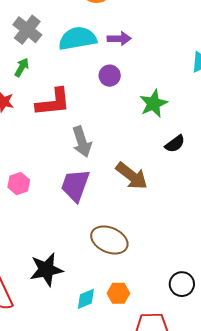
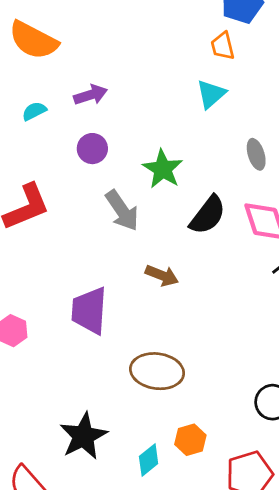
cyan semicircle: (78, 38) -> (34, 111), size x0.5
gray arrow: (82, 142) -> (122, 210), moved
black semicircle: (175, 144) -> (208, 215), size x1.4
brown arrow: (132, 176) -> (162, 276), size x0.7

